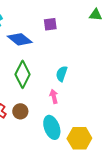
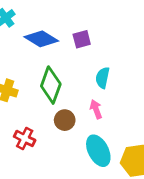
purple square: (50, 24) -> (82, 39), moved
brown circle: (20, 111) -> (65, 120), moved

